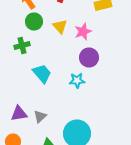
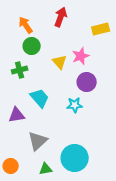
yellow triangle: (60, 26) -> (60, 62), moved
purple triangle: (19, 114) -> (17, 115), moved
gray triangle: (40, 116) -> (38, 141), size x1.5

